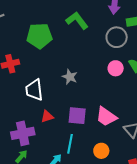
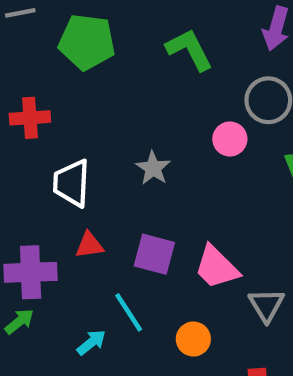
green pentagon: (39, 36) -> (87, 42), moved
pink circle: (116, 68) -> (230, 139), moved
cyan line: (70, 144) -> (129, 312), turned -54

